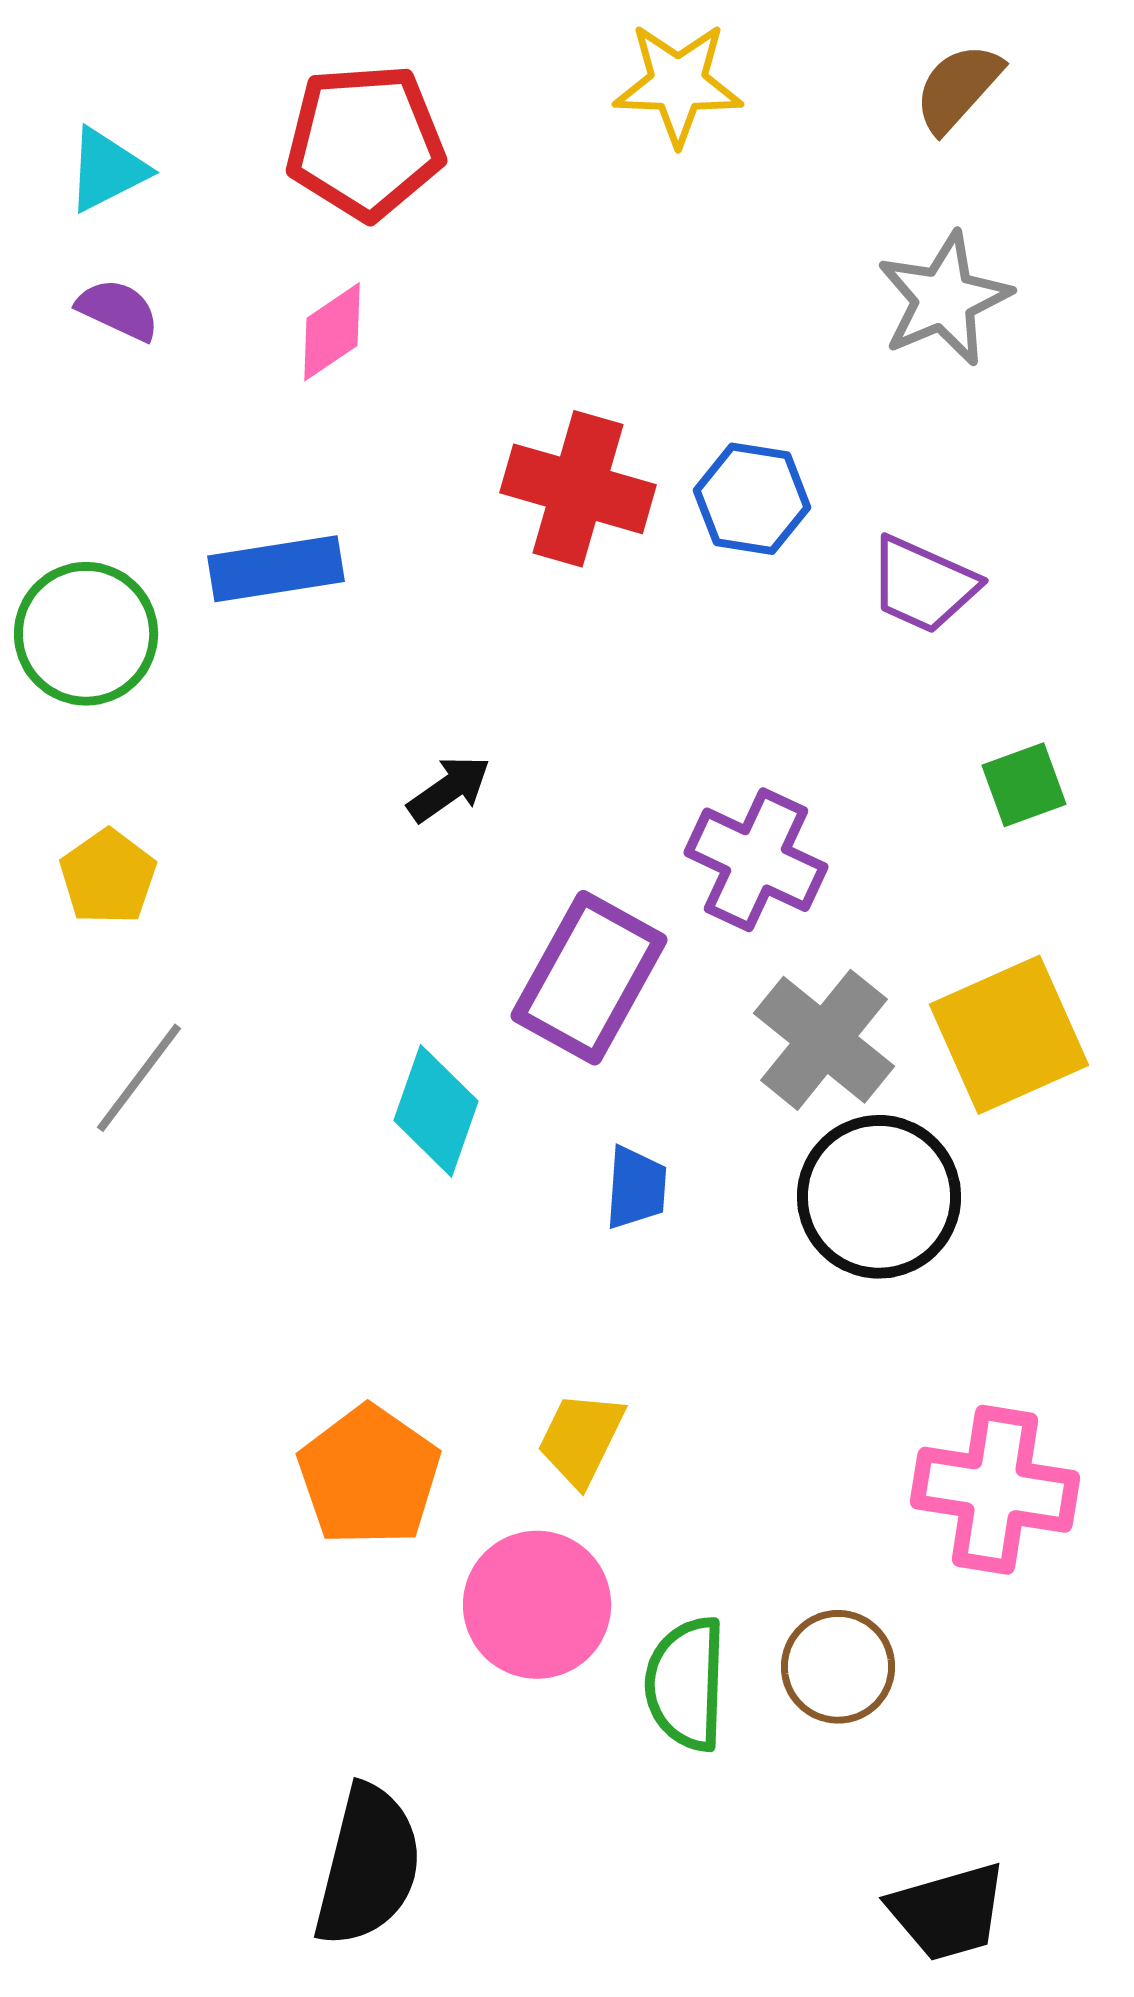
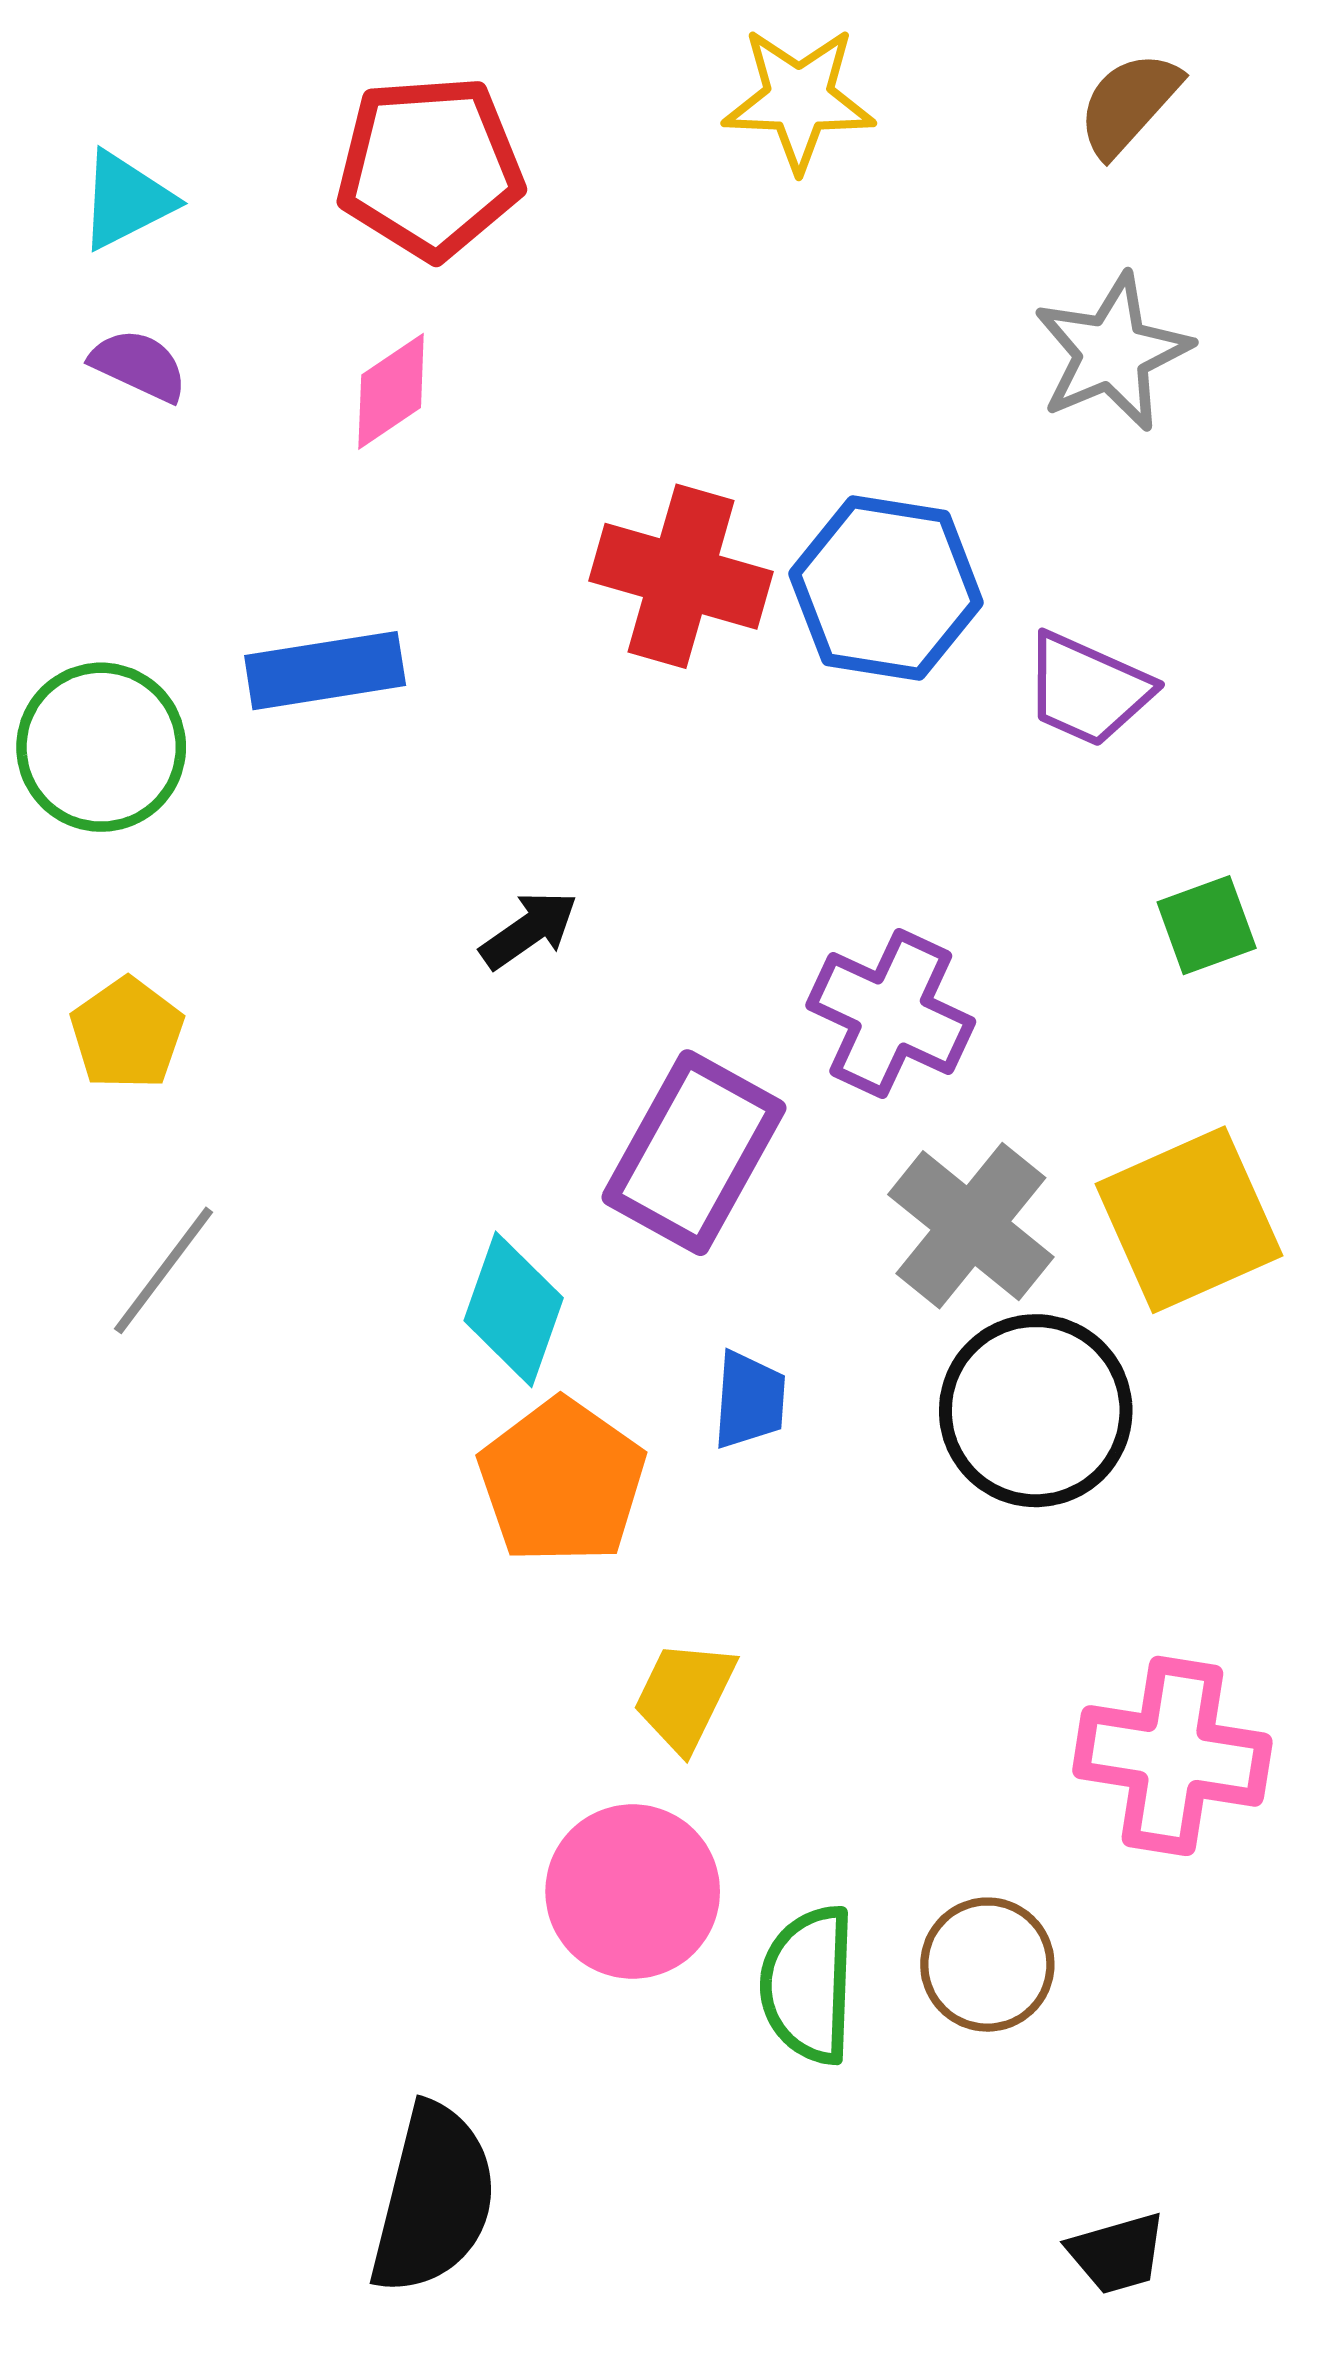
blue hexagon: (752, 499) -> (886, 588), size x1.4
orange pentagon: (369, 1476) -> (562, 1481), moved
black trapezoid: (948, 1912) -> (1117, 2253), size x0.7

